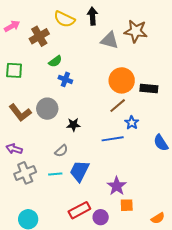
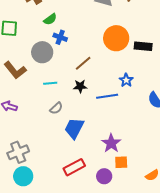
brown line: (118, 106) -> (83, 63), moved
gray circle: (47, 109) -> (42, 52), moved
black star: (73, 125) -> (80, 86), moved
gray cross: (25, 173) -> (18, 152), moved
cyan line: (55, 174) -> (50, 83), moved
purple circle: (101, 217) -> (104, 176), moved

